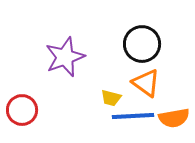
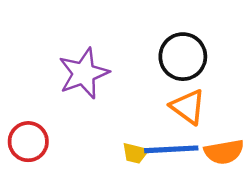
yellow trapezoid: (111, 98) -> (135, 153), moved

